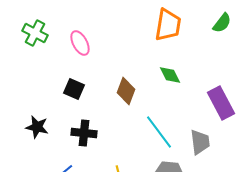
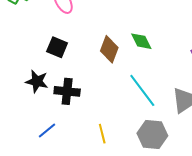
green diamond: (170, 75) -> (141, 41), moved
black star: (37, 127) -> (37, 81), moved

